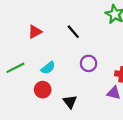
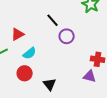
red triangle: (35, 32) -> (18, 34), moved
purple circle: (89, 63) -> (67, 36), moved

